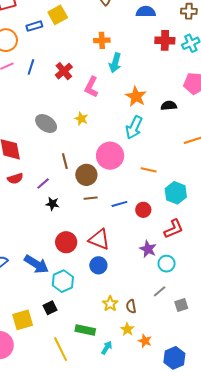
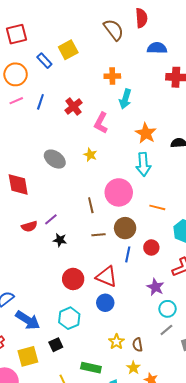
blue rectangle: (34, 26) -> (44, 61), turned 63
cyan arrow: (134, 127) -> (143, 164), turned -30
brown line: (65, 161) -> (91, 205), moved
brown circle: (86, 175) -> (125, 228), moved
red semicircle: (15, 179) -> (29, 226), moved
blue line: (119, 204) -> (128, 254), moved, turned -63
blue arrow: (36, 264) -> (28, 320), moved
cyan circle: (167, 264) -> (168, 309), moved

